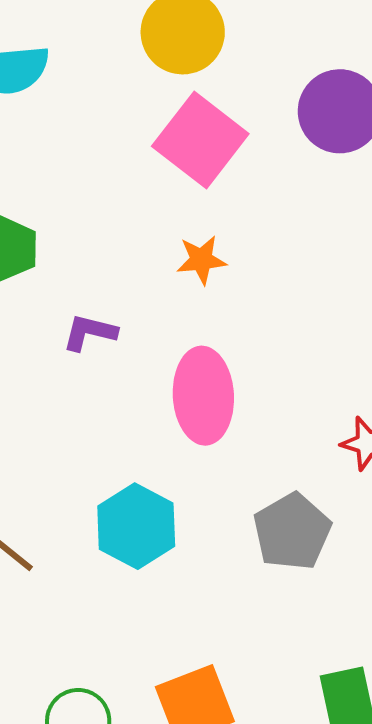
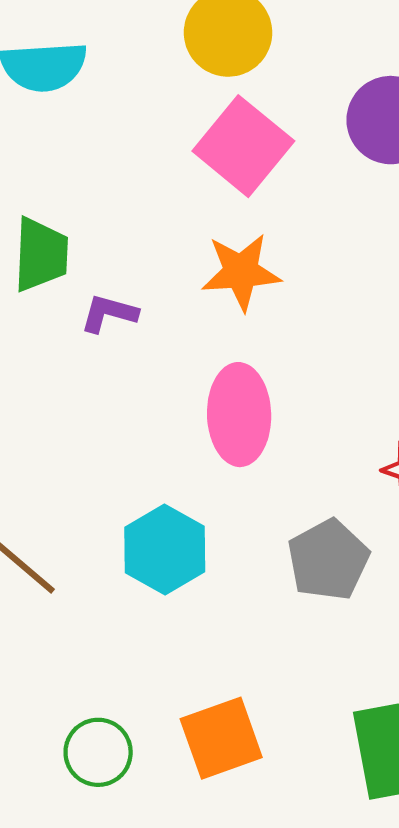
orange star: (201, 260) -> (241, 272), size x1.5
purple L-shape: (90, 332) -> (109, 313), moved

